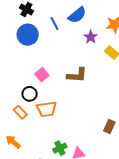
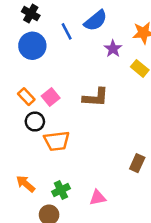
orange rectangle: (20, 112) -> (26, 97), moved
orange arrow: (13, 142) -> (26, 184), moved
green cross: (60, 148) -> (61, 190), moved

